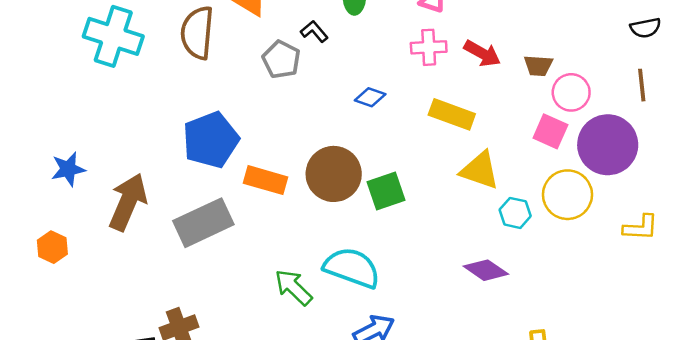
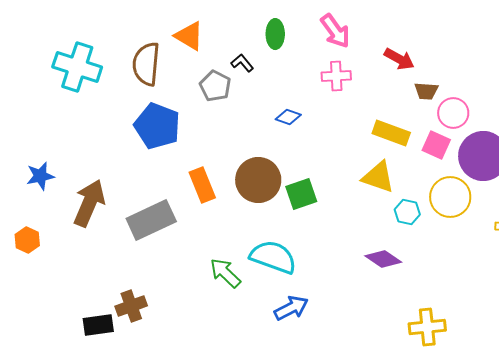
red arrow: (482, 53) -> (399, 59), moved
yellow rectangle: (452, 114) -> (391, 133), moved
blue pentagon: (211, 140) -> (157, 126), moved, turned -30
orange rectangle: (265, 180) -> (202, 185), turned 52

